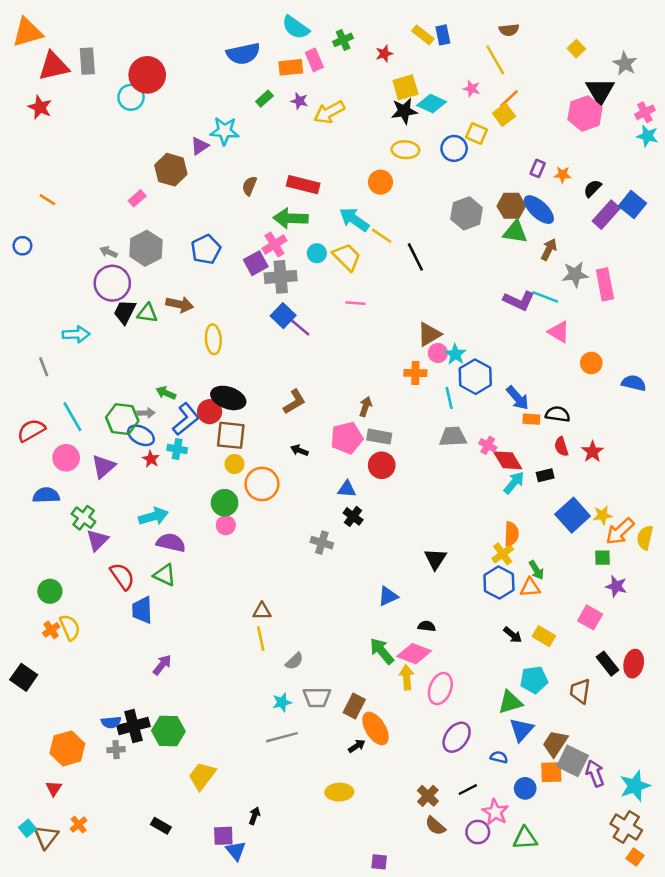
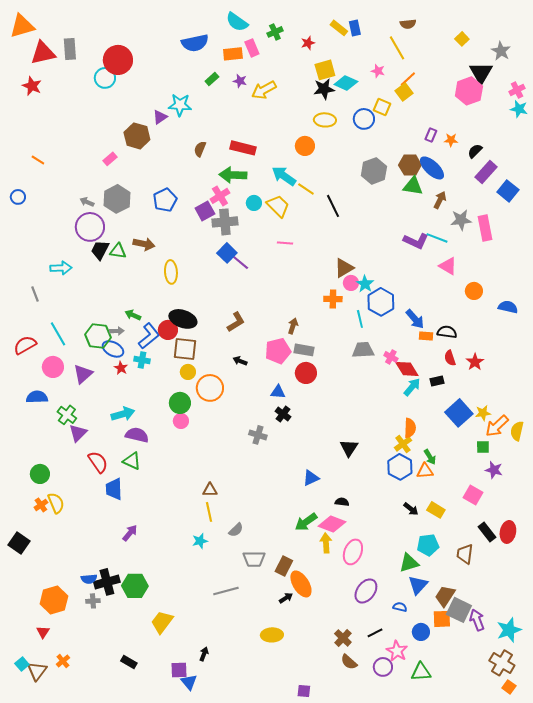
blue square: (632, 205) -> (508, 191), moved
green arrow: (382, 651) -> (306, 522), turned -85
cyan star: (282, 702) -> (200, 541), moved

